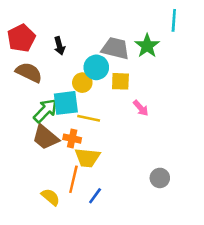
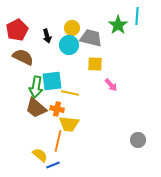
green star: (147, 46) -> (118, 25), moved
cyan circle: (96, 67) -> (69, 45), moved
yellow circle: (82, 83) -> (72, 28), moved
green arrow: (45, 111) -> (36, 87), turned 145
gray circle: (160, 178) -> (138, 140), moved
blue line: (95, 196) -> (53, 165), moved, turned 32

